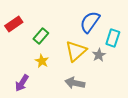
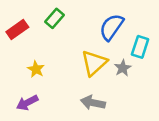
green rectangle: (41, 36) -> (55, 18), moved
yellow star: (42, 61) -> (36, 69), moved
purple arrow: (22, 83) -> (27, 103), turned 30

